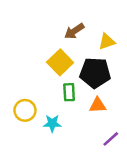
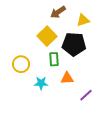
orange triangle: (98, 105) -> (67, 78), moved
yellow circle: (25, 110) -> (21, 64), moved

